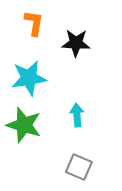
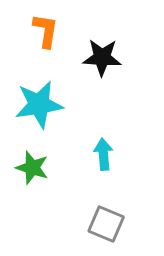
green star: (24, 125) -> (32, 168), size x0.7

